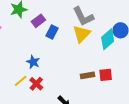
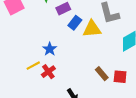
yellow triangle: (82, 34) -> (92, 29), moved, turned 30
brown rectangle: (88, 75) -> (102, 74), turned 48

